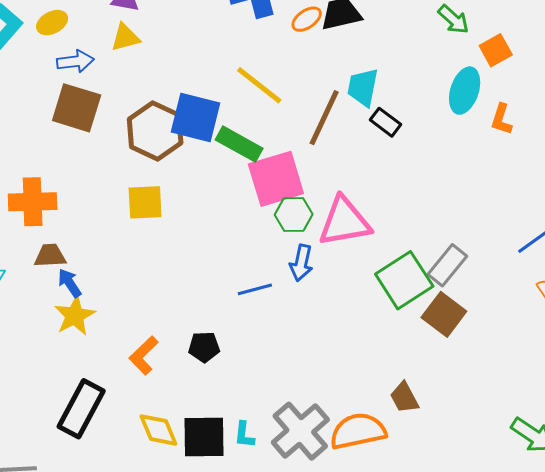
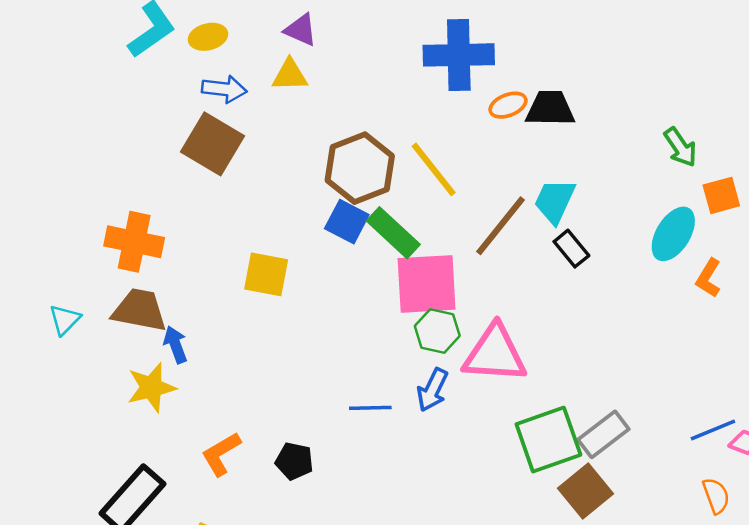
blue square: (196, 118) -> (347, 222), moved, size x0.7
brown hexagon: (155, 131) -> (360, 168), moved
brown trapezoid: (50, 256) -> (139, 310), size x1.4
blue arrow: (70, 283) -> (175, 345), moved

